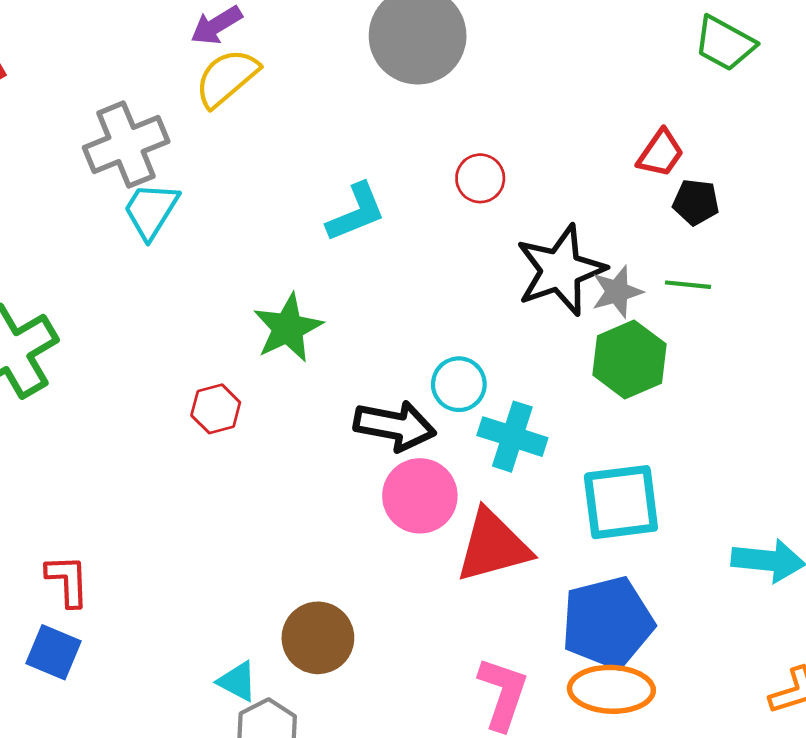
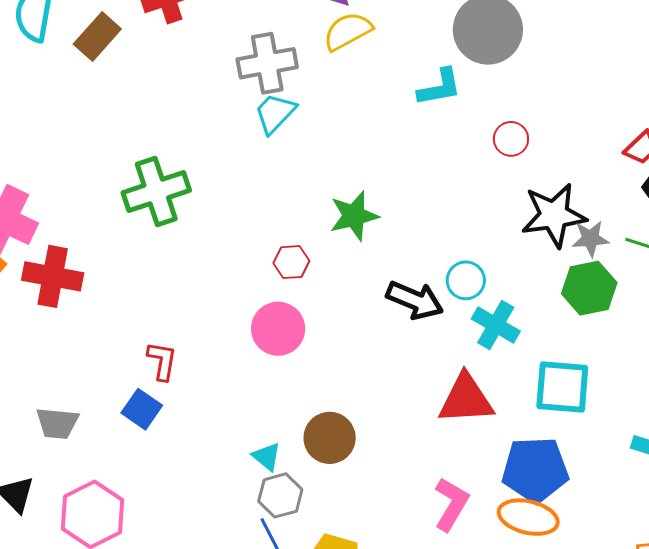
cyan L-shape: (356, 212) -> (440, 87), moved
pink circle: (420, 496) -> (278, 329), moved

